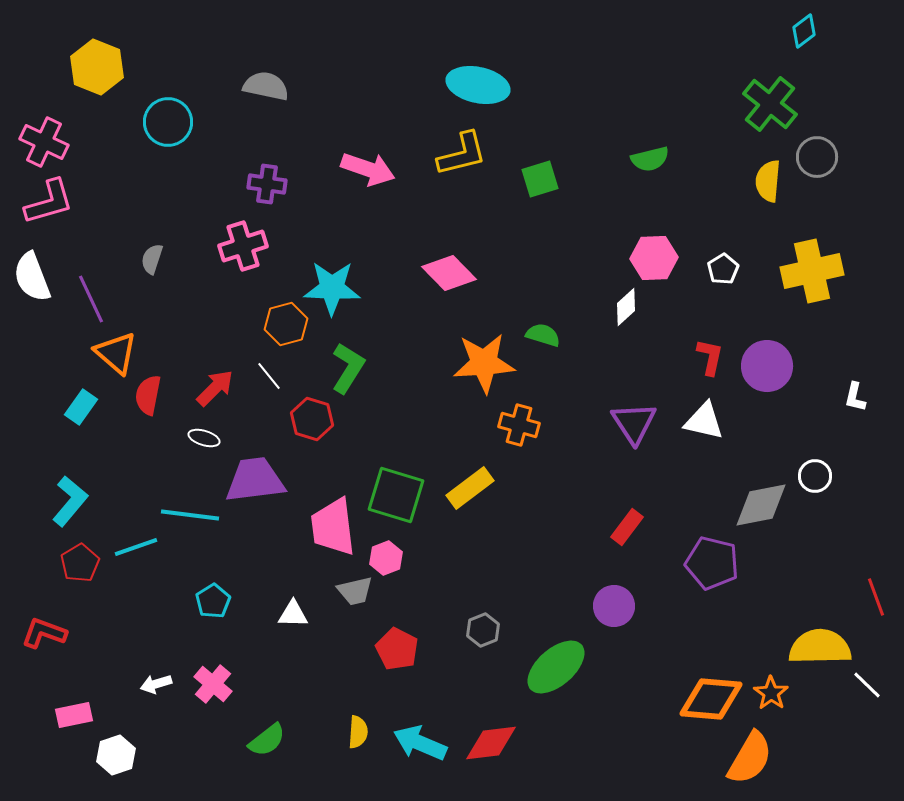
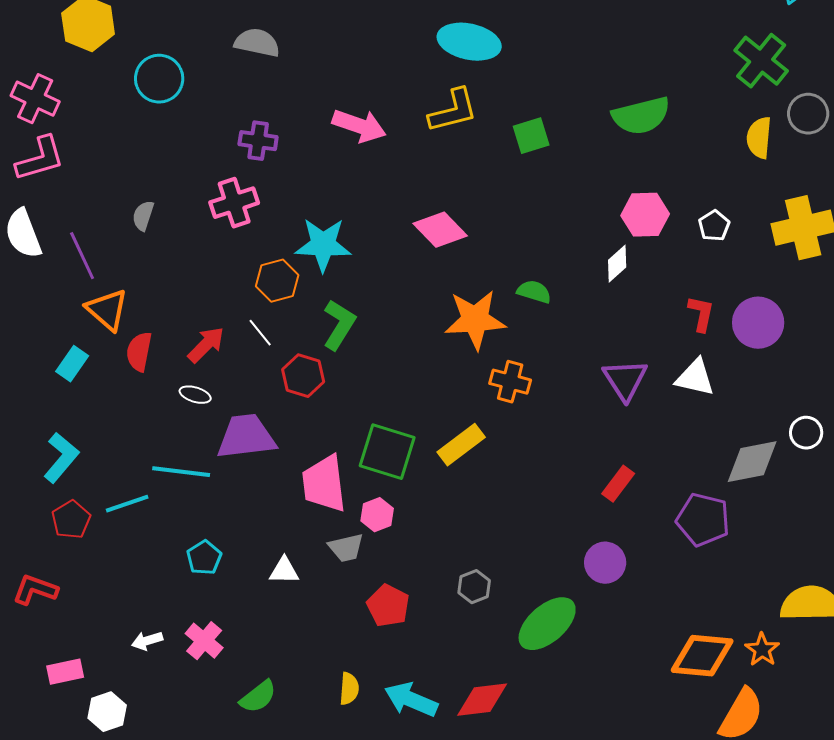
green semicircle: (650, 159) -> (641, 116), size x1.5

